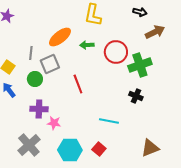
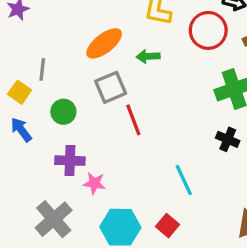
red circle: (116, 52) -> (208, 30), moved
gray line: (31, 53) -> (42, 69), moved
gray square: (50, 64) -> (111, 87), moved
cyan line: (109, 121) -> (184, 180), turned 54

